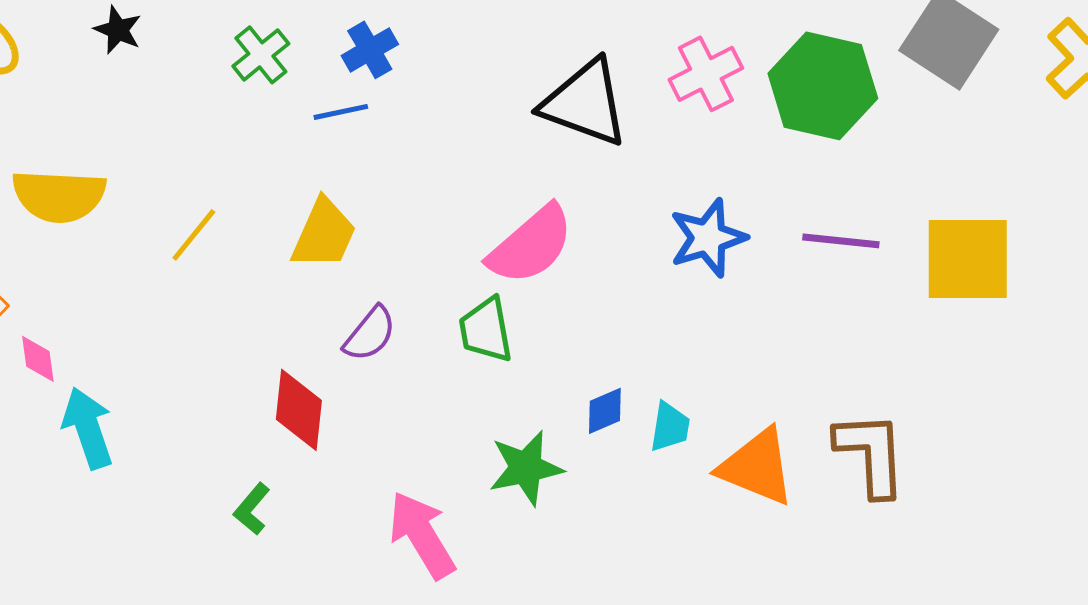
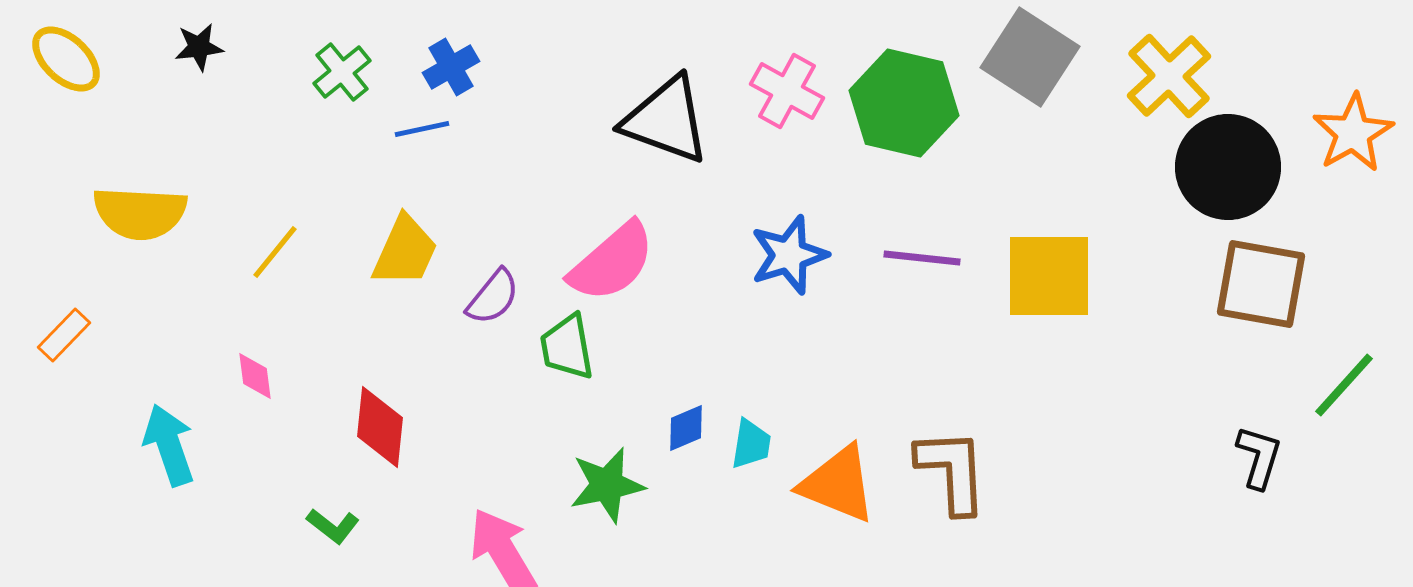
black star: (118, 30) -> (199, 47), turned -30
pink cross: (706, 74) -> (787, 91), turned -34
purple semicircle: (370, 334) -> (493, 297), moved
pink diamond: (38, 359) -> (255, 376), moved
green L-shape: (252, 509) -> (333, 526), turned -92

